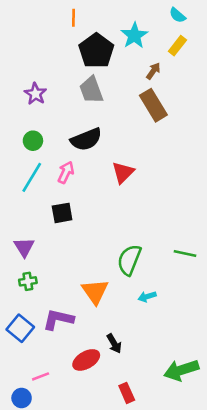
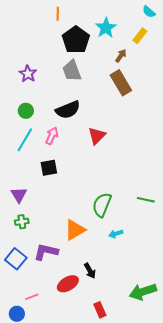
cyan semicircle: (177, 15) -> (149, 12), moved
orange triangle: (95, 292) -> (75, 230), turned 35

